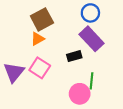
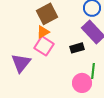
pink square: (40, 68) -> (44, 46), moved

